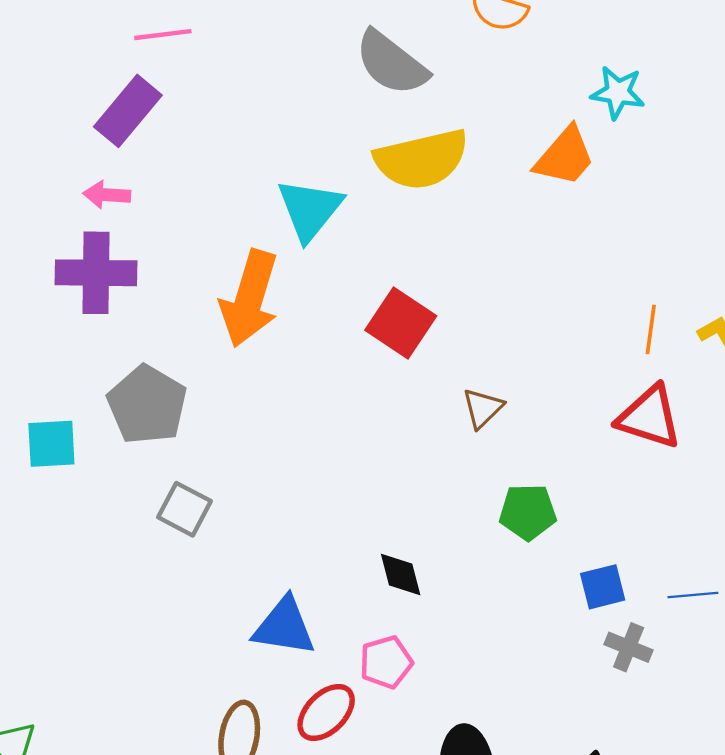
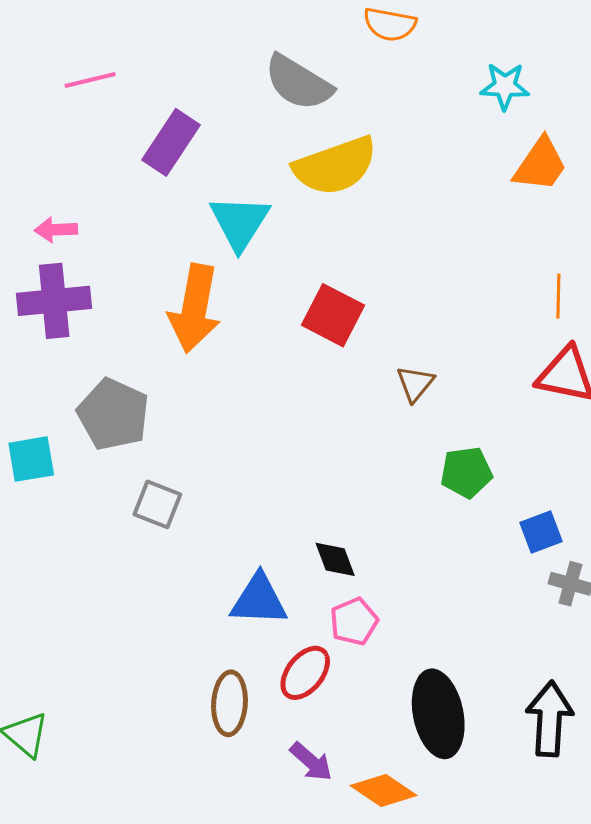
purple rectangle: (128, 111) -> (171, 142), moved
orange trapezoid: (565, 157) -> (540, 165), moved
black diamond: (401, 575) -> (335, 559), moved

